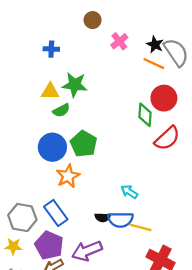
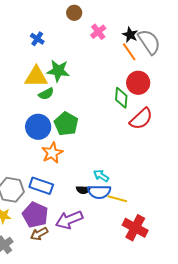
blue cross: (51, 49) -> (37, 39), turned 32
orange line: (154, 64) -> (129, 52), turned 30
yellow triangle: (50, 91) -> (36, 77), size x1.4
cyan arrow: (129, 192) -> (101, 176), moved
blue rectangle: (56, 213) -> (41, 186), turned -35

